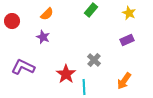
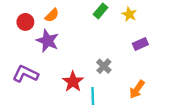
yellow star: (129, 13) -> (129, 14), moved
red circle: (12, 21) -> (25, 22), moved
purple star: (43, 37) -> (47, 41), size x1.5

